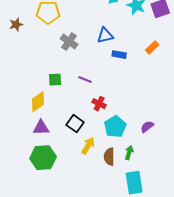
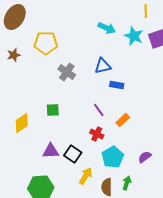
orange rectangle: (152, 48) -> (123, 120), moved
purple line: (85, 80) -> (99, 110), moved, turned 32
yellow diamond: (38, 102) -> (22, 123), moved
purple triangle: (41, 128) -> (51, 151), moved

